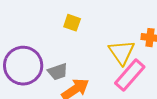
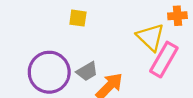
yellow square: (72, 23) -> (78, 18), moved

